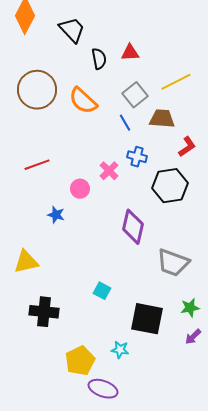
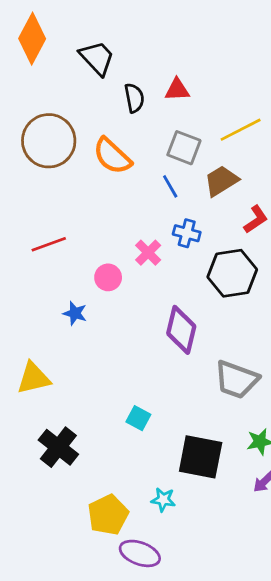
gray square: (135, 95) -> (184, 148), turned -30
brown trapezoid: (162, 119) -> (221, 181), turned -36
black cross: (44, 312) -> (58, 447), turned 32

